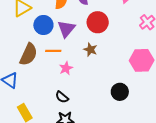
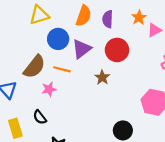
pink star: (66, 68) -> (49, 89), moved
black semicircle: (62, 97) -> (40, 117), moved

